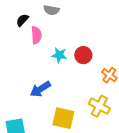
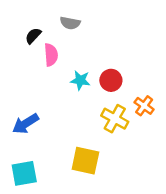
blue arrow: (40, 89) -> (25, 124), moved
yellow cross: (99, 106) -> (115, 119), moved

